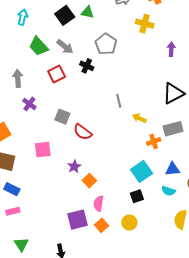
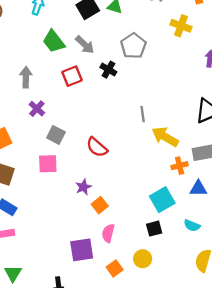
gray square: (62, 117) -> (56, 135), moved
yellow arrow: (139, 118) -> (165, 137), size x1.6
blue triangle: (173, 169) -> (198, 188), moved
orange square: (102, 225) -> (115, 268), moved

